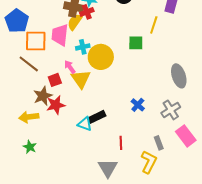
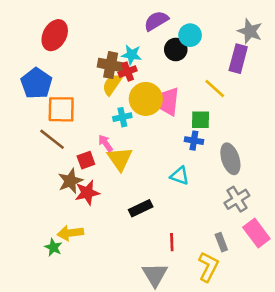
yellow line: (154, 25) -> (215, 89), turned -66
pink trapezoid: (60, 35) -> (168, 102), moved
green square: (136, 43) -> (200, 120), moved
yellow circle: (101, 57) -> (146, 99), moved
gray ellipse: (179, 76) -> (230, 159), moved
blue cross: (138, 105) -> (194, 141), moved, turned -32
yellow arrow: (29, 117) -> (70, 233), moved
cyan triangle: (85, 124) -> (180, 176), moved

